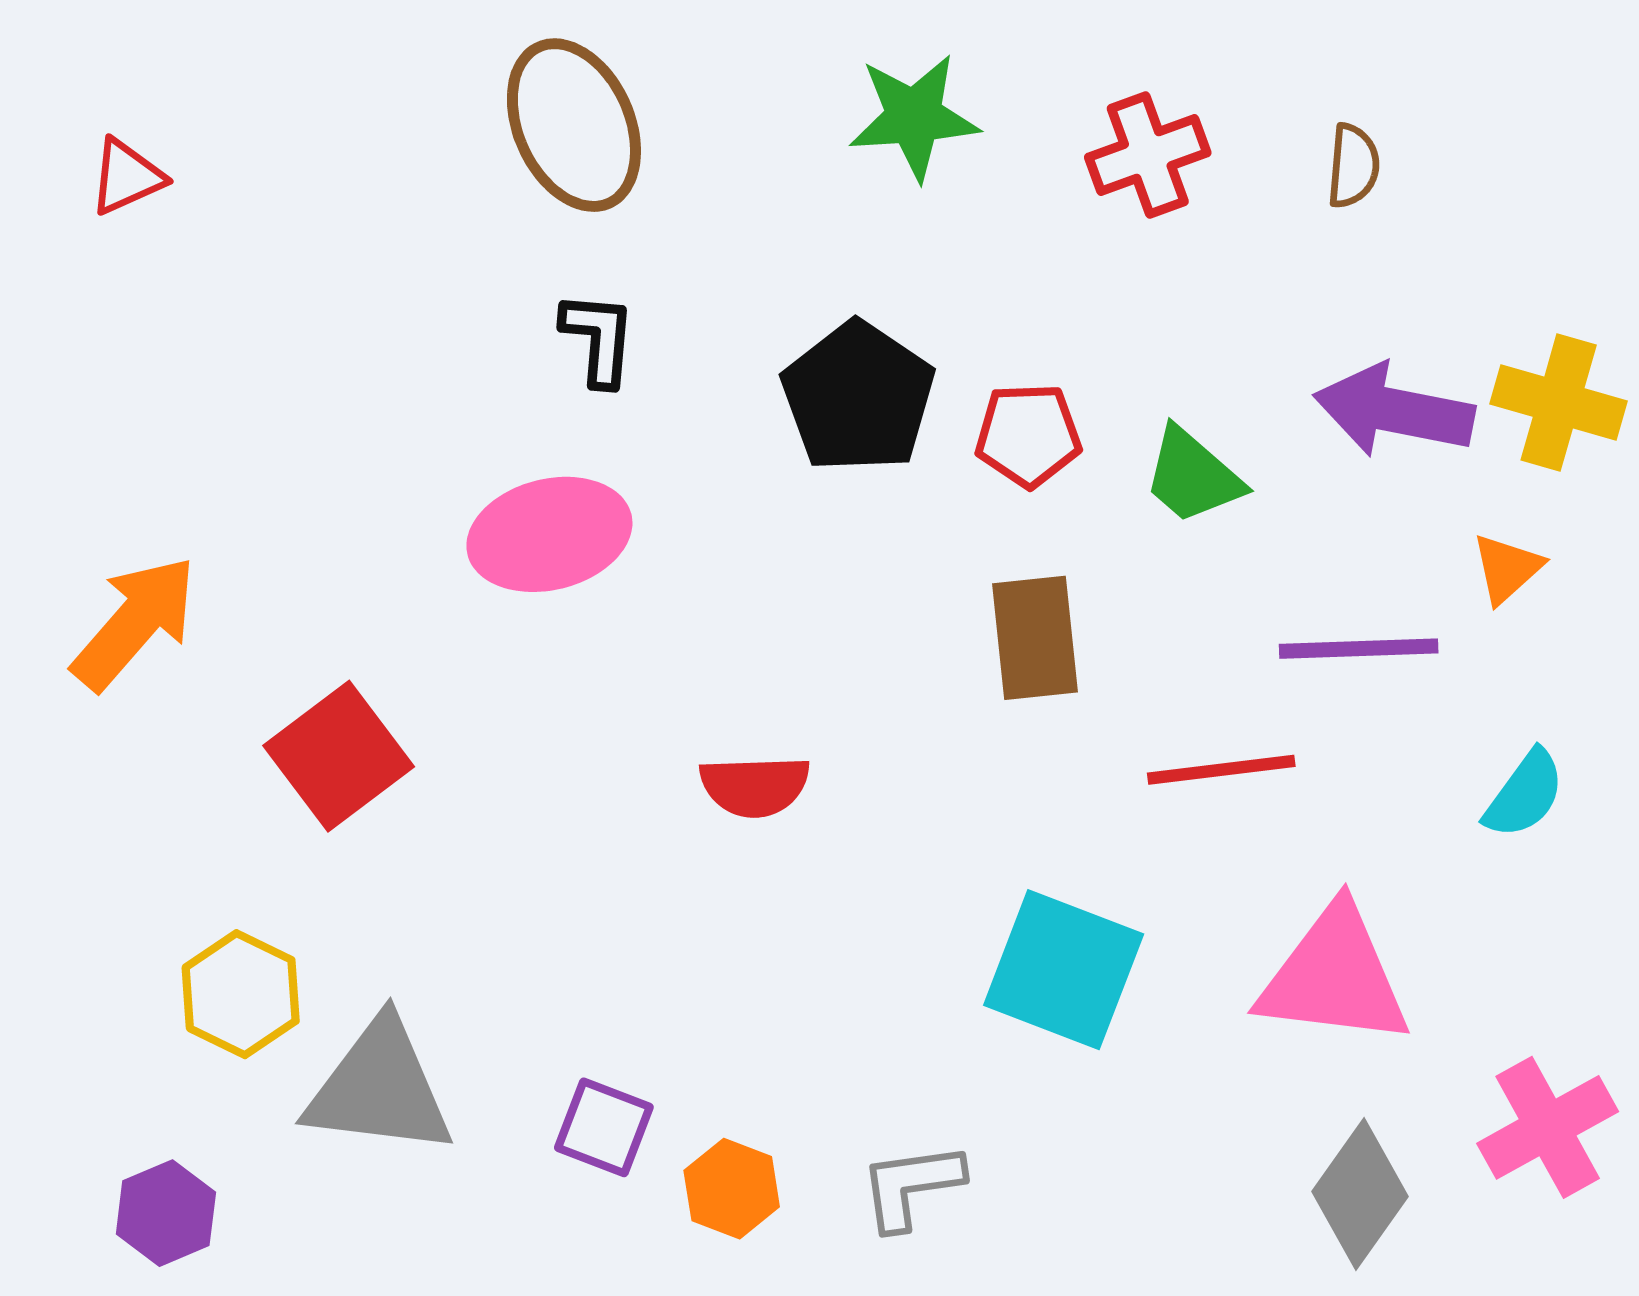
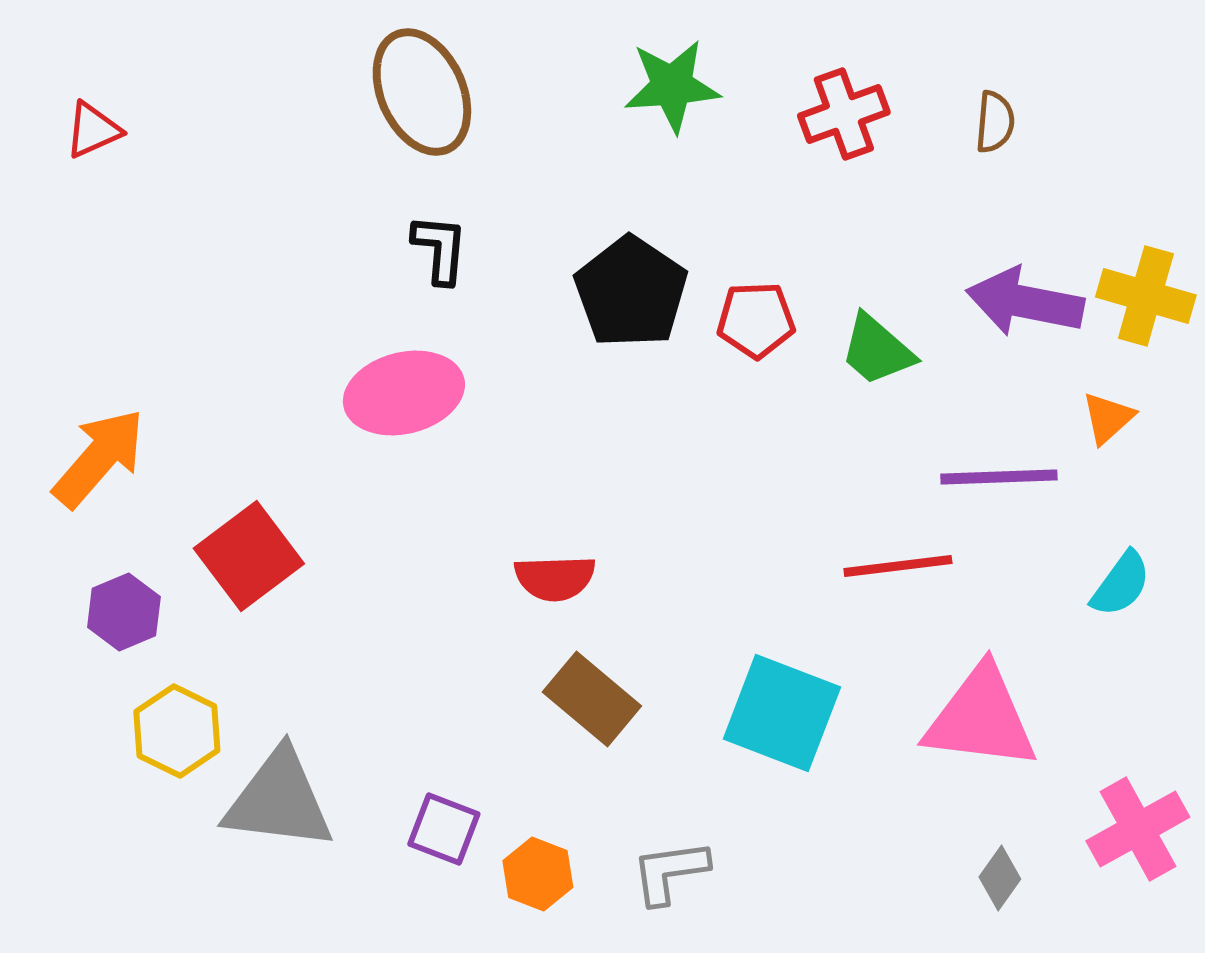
brown rectangle: (1035, 638) -> (592, 699), moved, turned -44
gray diamond: (1360, 1194) -> (1000, 878), size x0.6
purple hexagon: (166, 1213) -> (124, 612), moved

